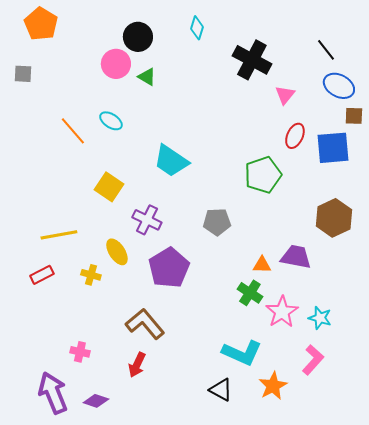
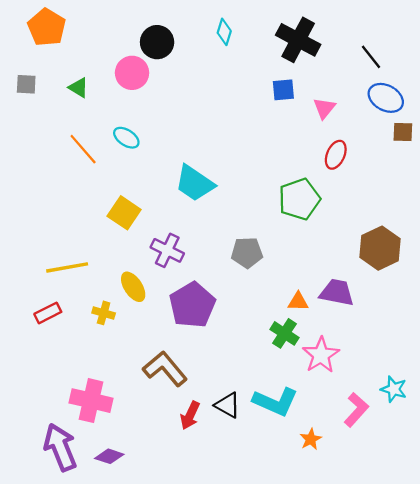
black cross: (252, 60) -> (298, 40), moved
green triangle: (147, 77) -> (79, 88), moved
blue square: (333, 148) -> (283, 90), moved, size x0.6
cyan star: (320, 318) -> (394, 389), moved
pink cross: (80, 352) -> (91, 401), size x1.8
red arrow: (137, 365) -> (190, 415), moved
orange star: (273, 386) -> (311, 439), size x0.7
black triangle: (221, 390) -> (228, 405), moved

